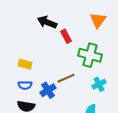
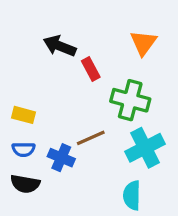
cyan cross: (99, 84) -> (145, 148), size x1.6
blue cross: (48, 90) -> (61, 158), turned -35

